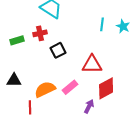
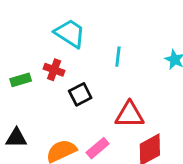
cyan line: (102, 24) -> (118, 57), moved
red cross: (40, 33) -> (54, 70), turned 32

